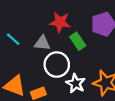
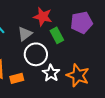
gray triangle: (42, 43) -> (25, 34), turned -49

